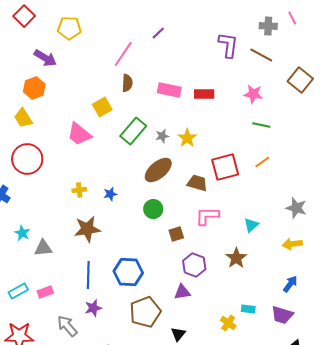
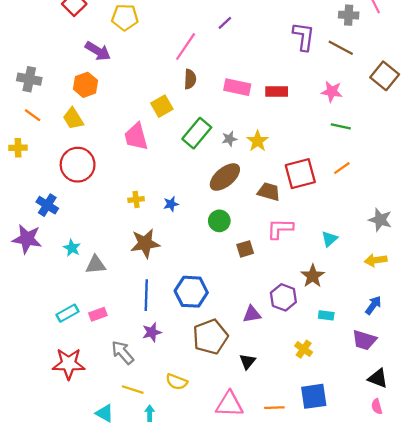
pink trapezoid: (79, 134) -> (136, 137), turned 36
purple hexagon: (194, 265) -> (283, 297), moved
cyan rectangle: (248, 309) -> (326, 315), moved

